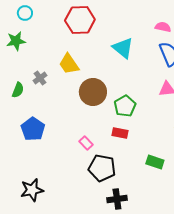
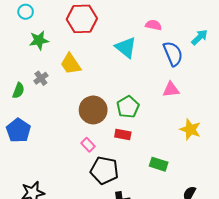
pink semicircle: (163, 27) -> (154, 25), moved
green star: (16, 41) -> (39, 40), moved
brown circle: (93, 92) -> (93, 110), moved
blue pentagon: (33, 129) -> (18, 130), moved

